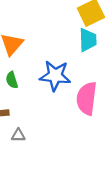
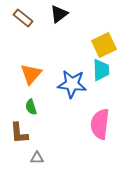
blue star: (55, 76) -> (72, 84), moved

